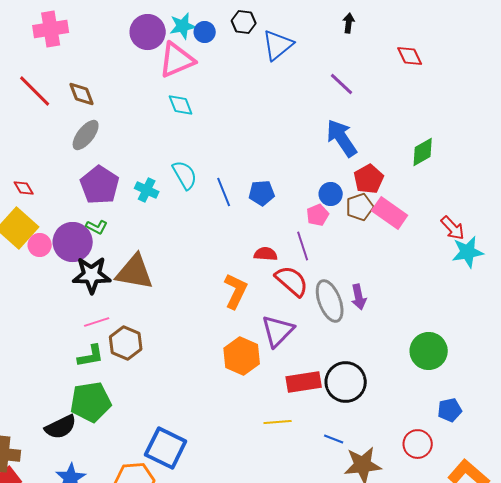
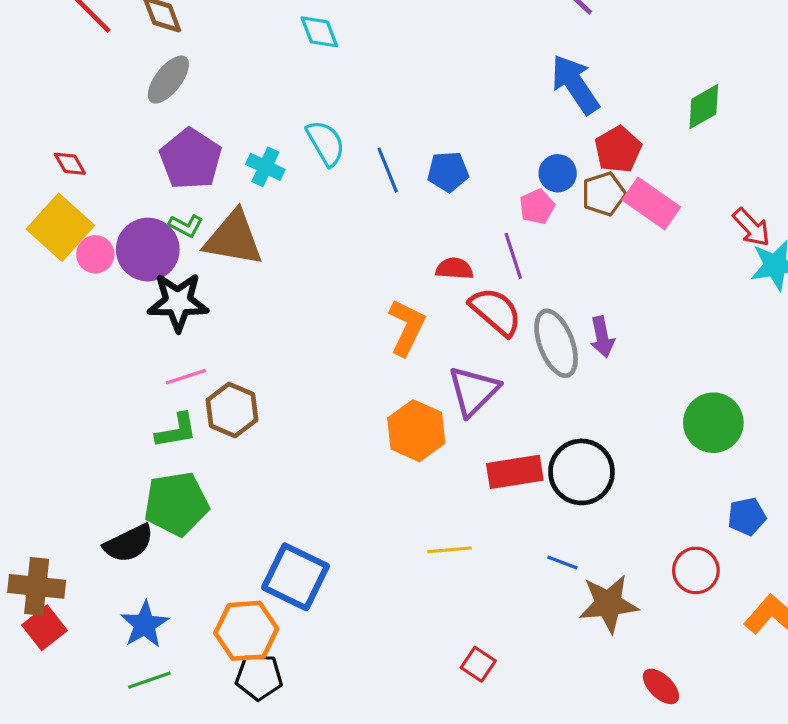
brown triangle: (135, 272) -> (234, 238), moved
yellow line: (278, 422) -> (450, 550), moved

